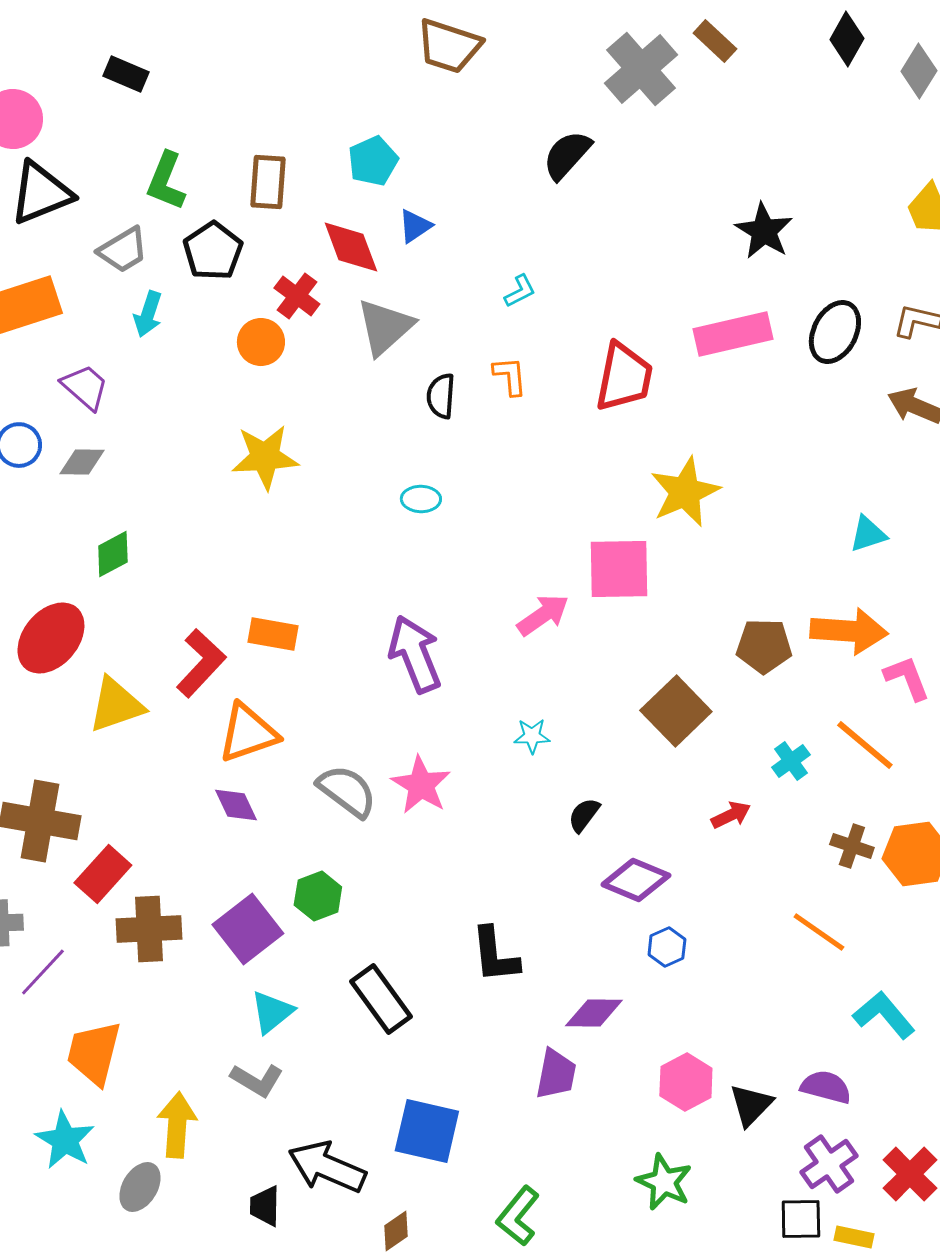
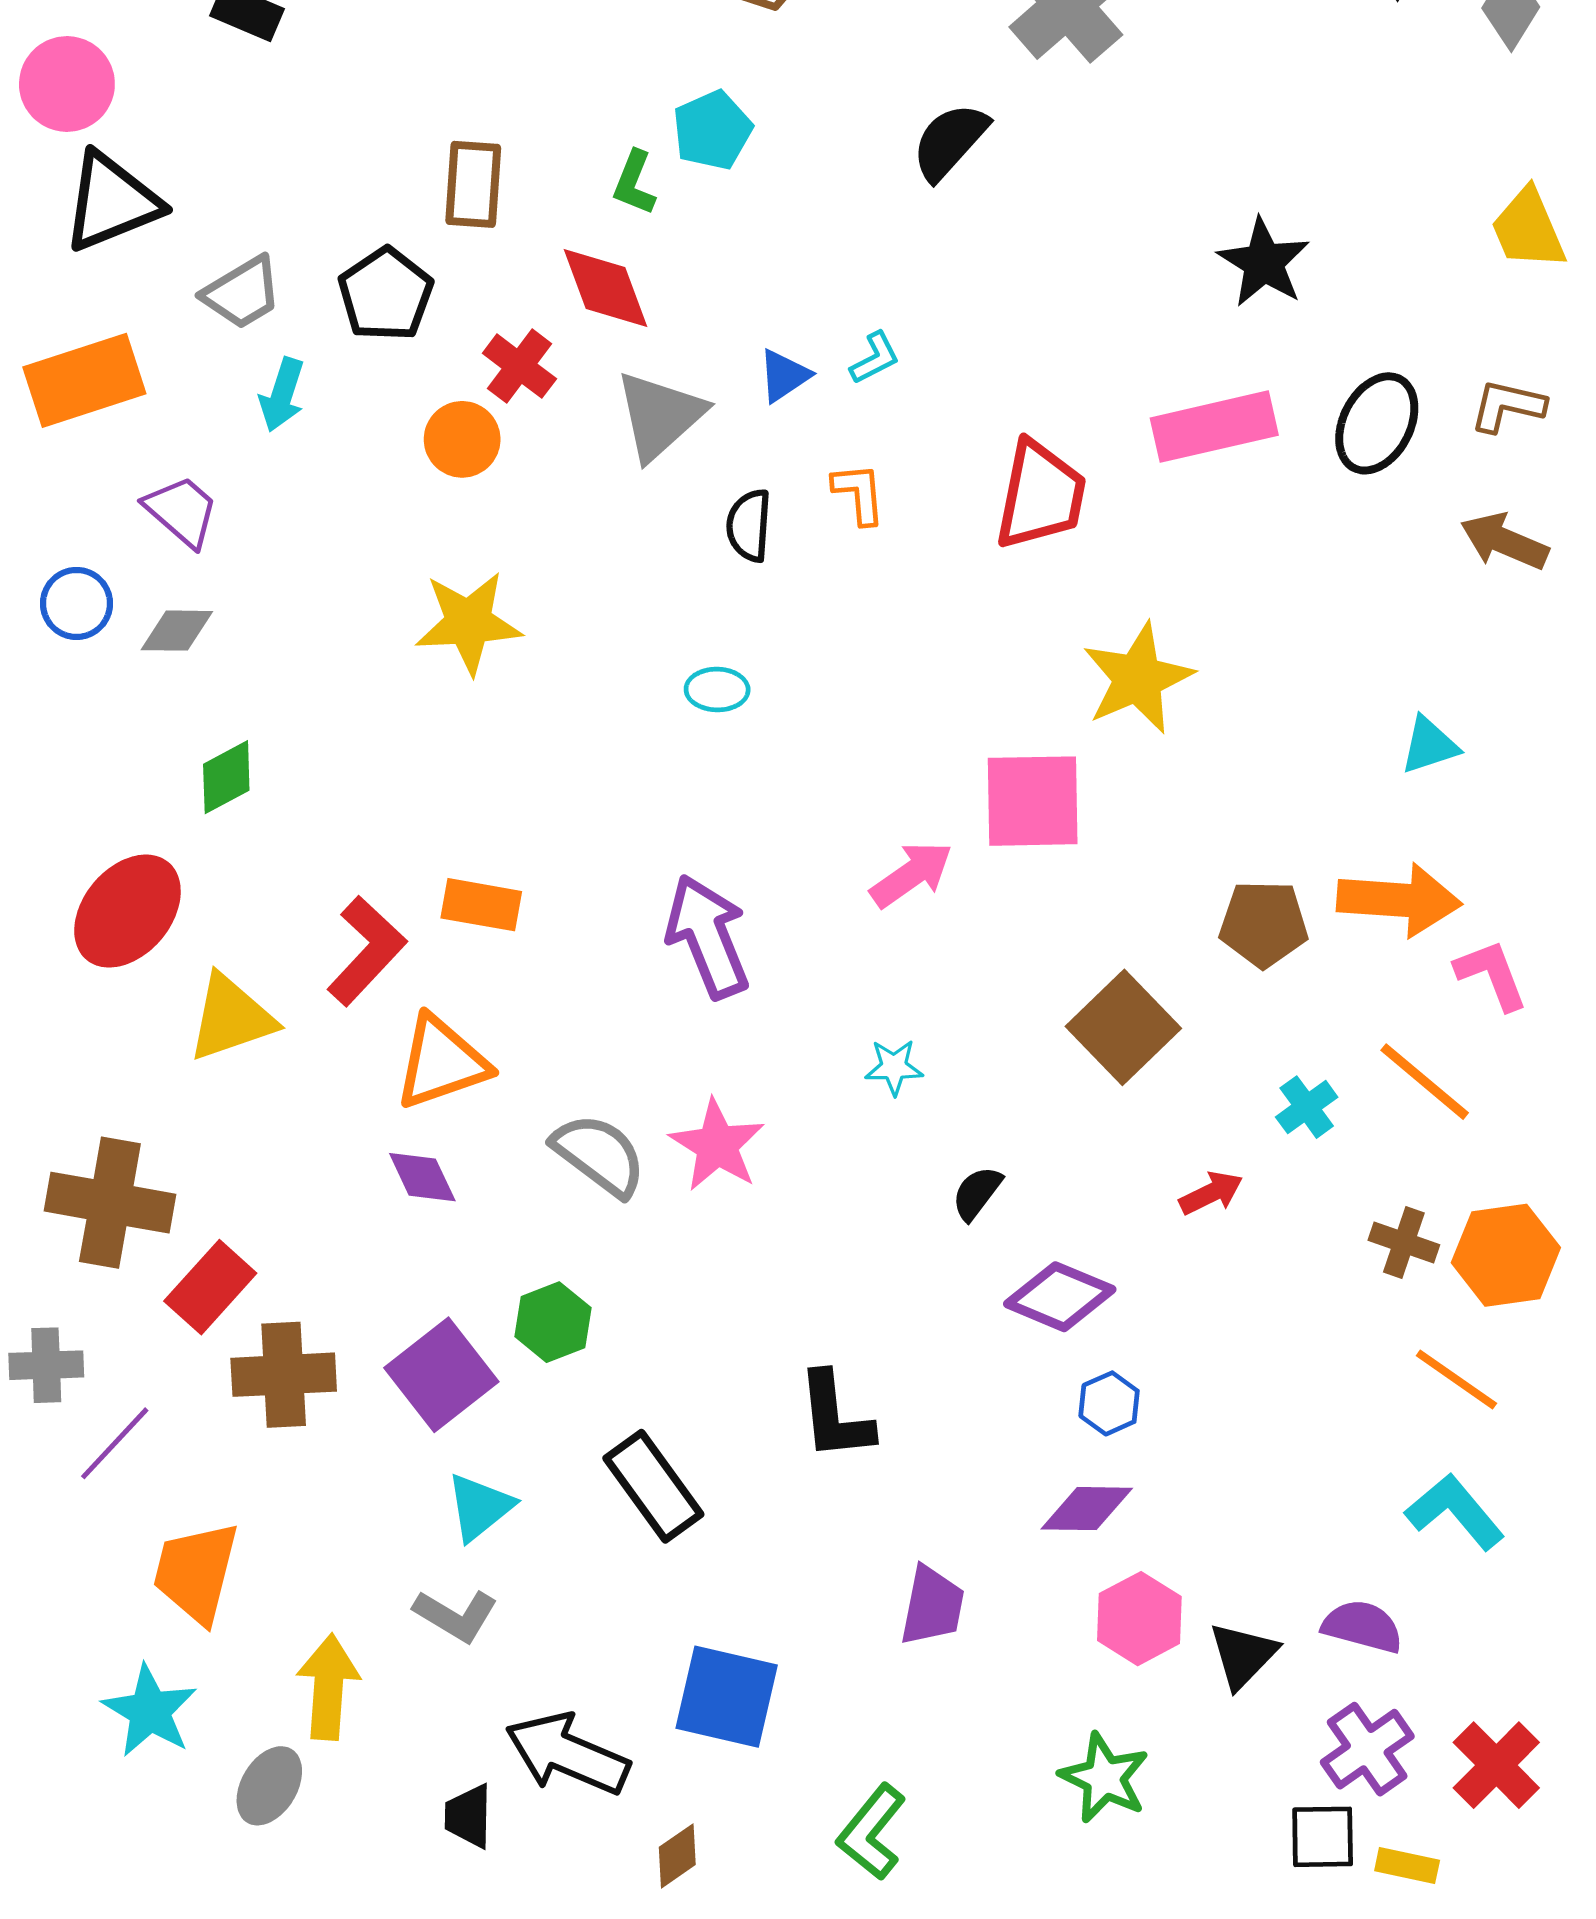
cyan pentagon: (373, 161) -> (712, 130), moved
green L-shape: (166, 181) -> (634, 183), moved, size x0.7
blue triangle: (415, 226) -> (784, 376), moved
orange line: (819, 932) -> (1456, 1380), moved
purple diamond: (594, 1013) -> (1087, 1509), moved

